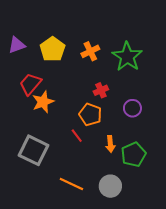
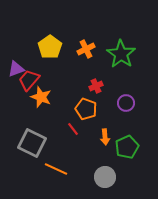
purple triangle: (17, 45) -> (16, 69), moved
orange star: (43, 102) -> (41, 97), turned -30
orange line: (71, 184) -> (56, 169), moved

